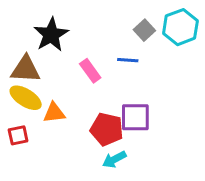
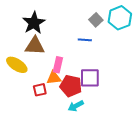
brown triangle: (26, 69) -> (35, 46), moved
pink rectangle: (90, 71) -> (58, 65), moved, turned 49
orange triangle: (54, 113) -> (54, 78), moved
red square: (18, 135) -> (40, 90), moved

